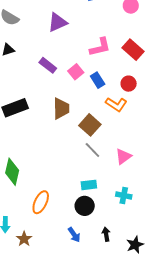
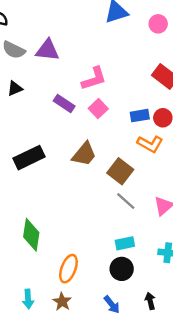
purple triangle: (57, 22) -> (47, 50), moved, turned 35
pink L-shape: (100, 47) -> (94, 79), moved
blue rectangle: (98, 80) -> (140, 116), moved, turned -63
brown trapezoid: (61, 108) -> (84, 154), turned 45
brown star: (24, 239) -> (62, 302), moved

